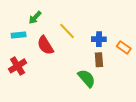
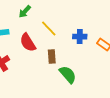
green arrow: (35, 18) -> (25, 12), moved
brown rectangle: (99, 60) -> (52, 57), moved

